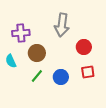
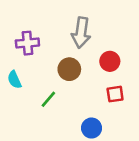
brown circle: (37, 53) -> (69, 69), moved
blue circle: (61, 77) -> (92, 128), moved

